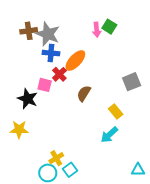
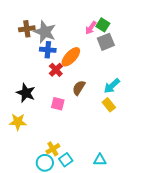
pink arrow: (97, 30) -> (91, 28), turned 40
gray square: (132, 82) -> (106, 42), moved
pink square: (45, 85) -> (58, 104), moved
cyan arrow: (109, 135) -> (112, 86), moved
cyan triangle: (138, 170) -> (100, 160), moved

